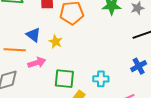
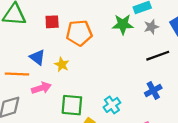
cyan cross: (101, 79) -> (112, 105), turned -35

